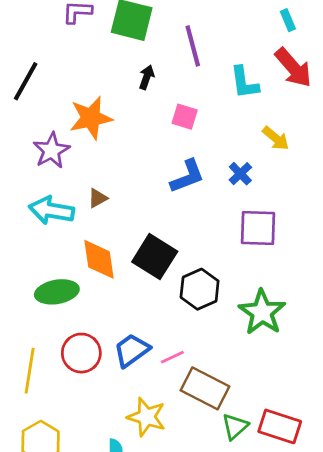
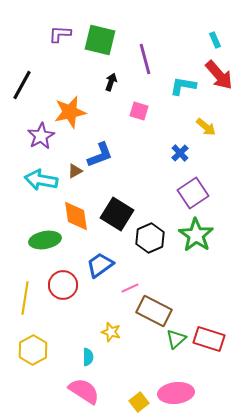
cyan L-shape: (244, 83) -> (183, 86), turned 108
blue L-shape: (187, 176) -> (100, 155), moved
purple square: (258, 228) -> (193, 193), turned -36
green star: (262, 312) -> (196, 235), moved
blue trapezoid: (132, 350) -> (100, 265), moved
yellow star: (147, 417) -> (111, 332), size x0.7

